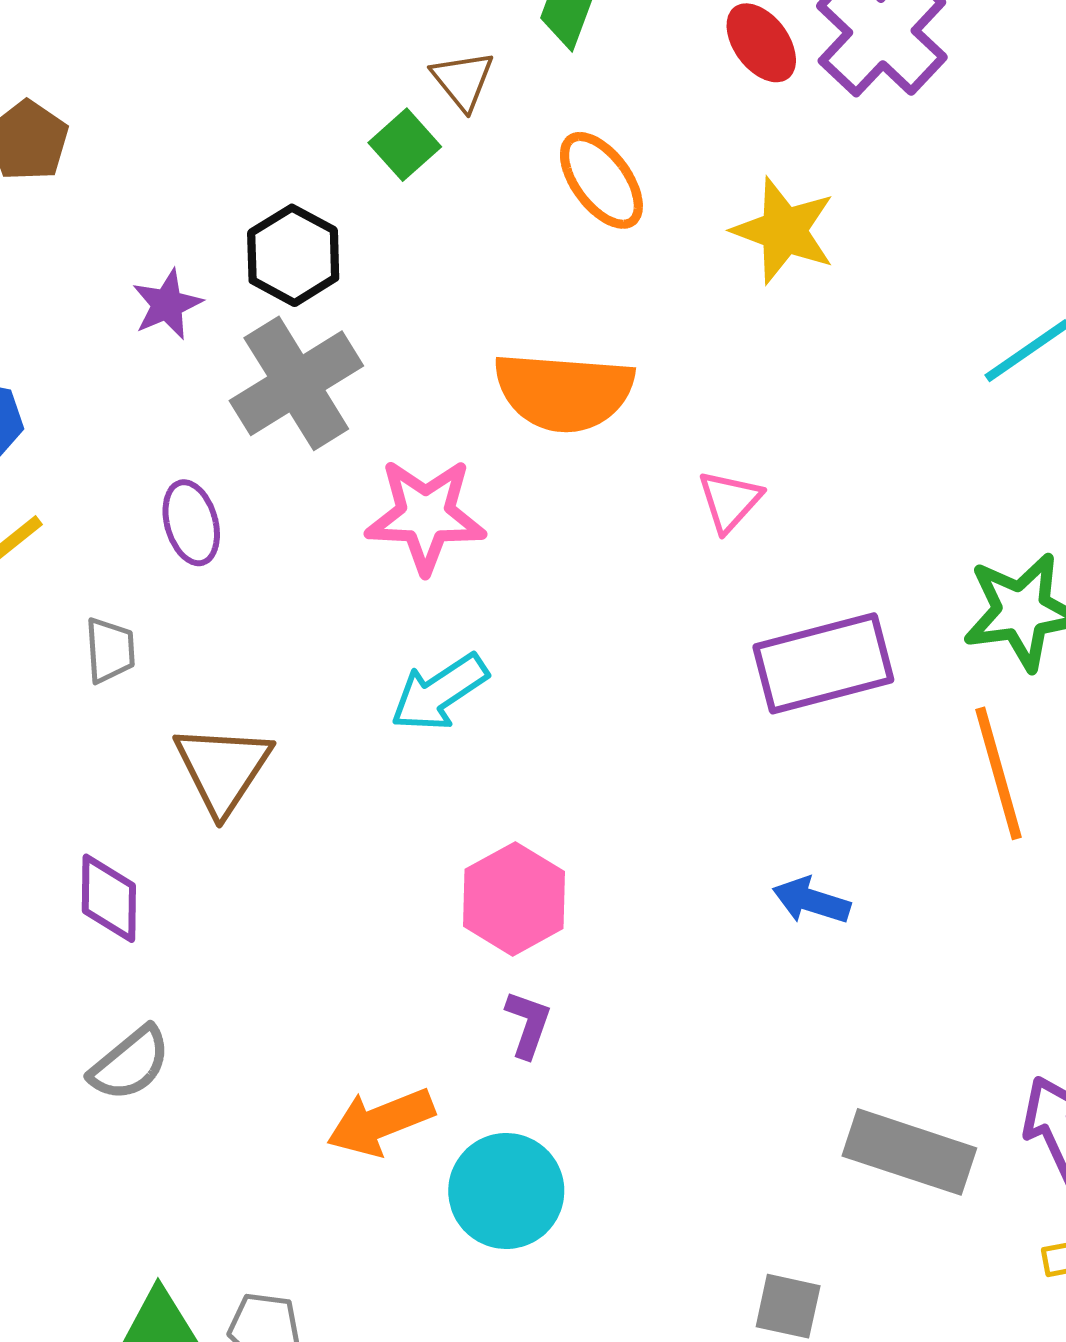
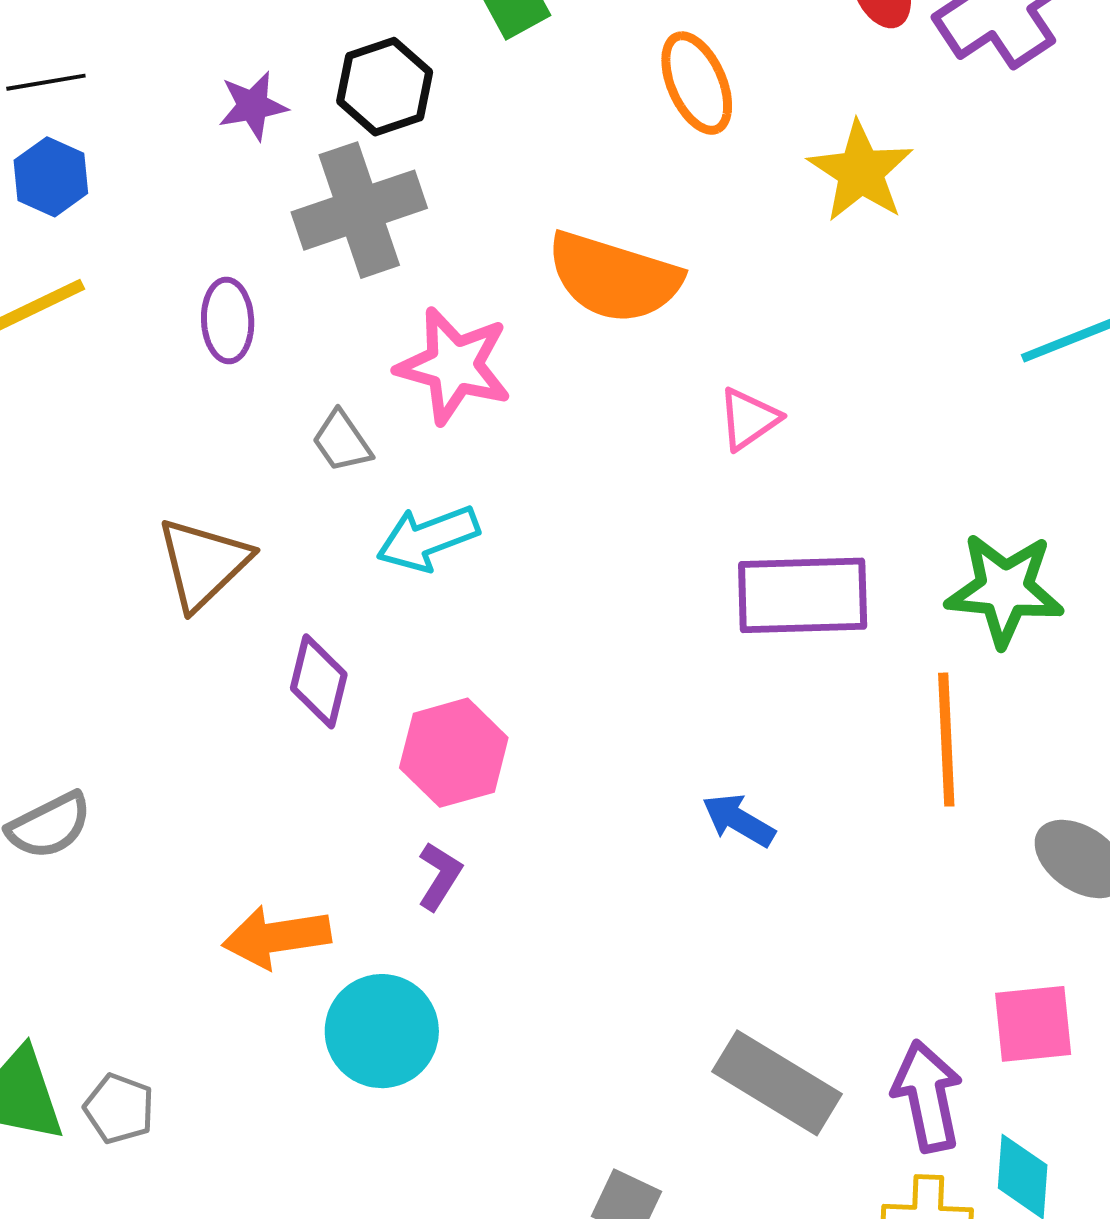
gray trapezoid: (110, 650) -> (342, 441), moved, turned 136
purple diamond: (109, 898) -> (319, 681), moved

